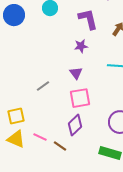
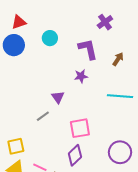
purple triangle: (76, 73) -> (58, 97), moved

